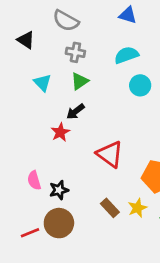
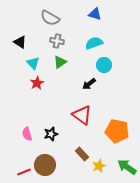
black triangle: (26, 40) -> (20, 42), moved
black arrow: (75, 112) -> (89, 84), moved
red star: (60, 132) -> (37, 83), moved
black star: (59, 190) -> (51, 134), moved
yellow star: (137, 208) -> (99, 166), moved

